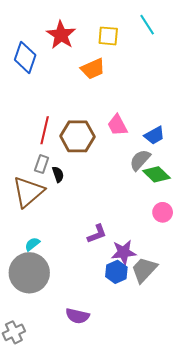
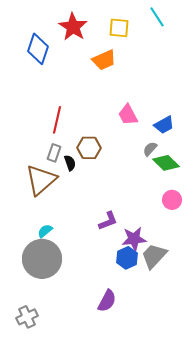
brown hexagon: (77, 136) -> (89, 148), moved, size x0.7
gray semicircle: (140, 160) -> (150, 149), size x0.7
purple semicircle: (77, 316) -> (107, 301), moved, turned -75

